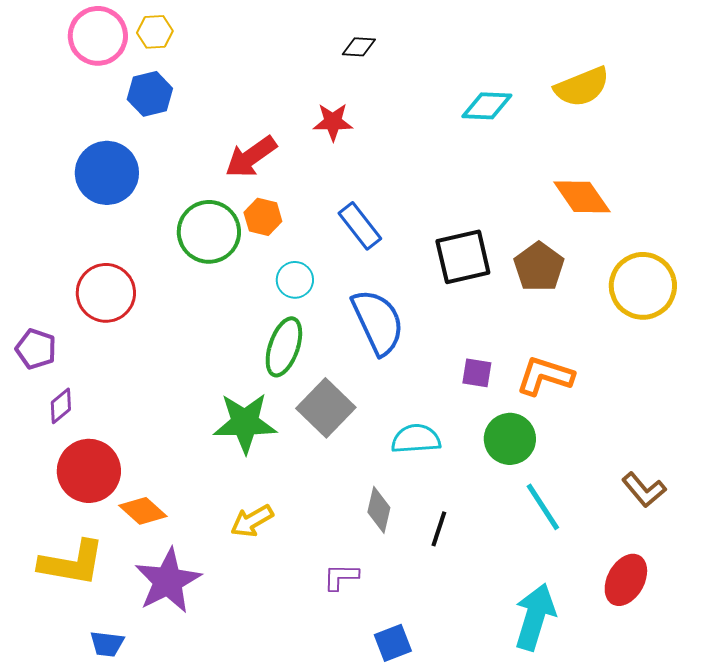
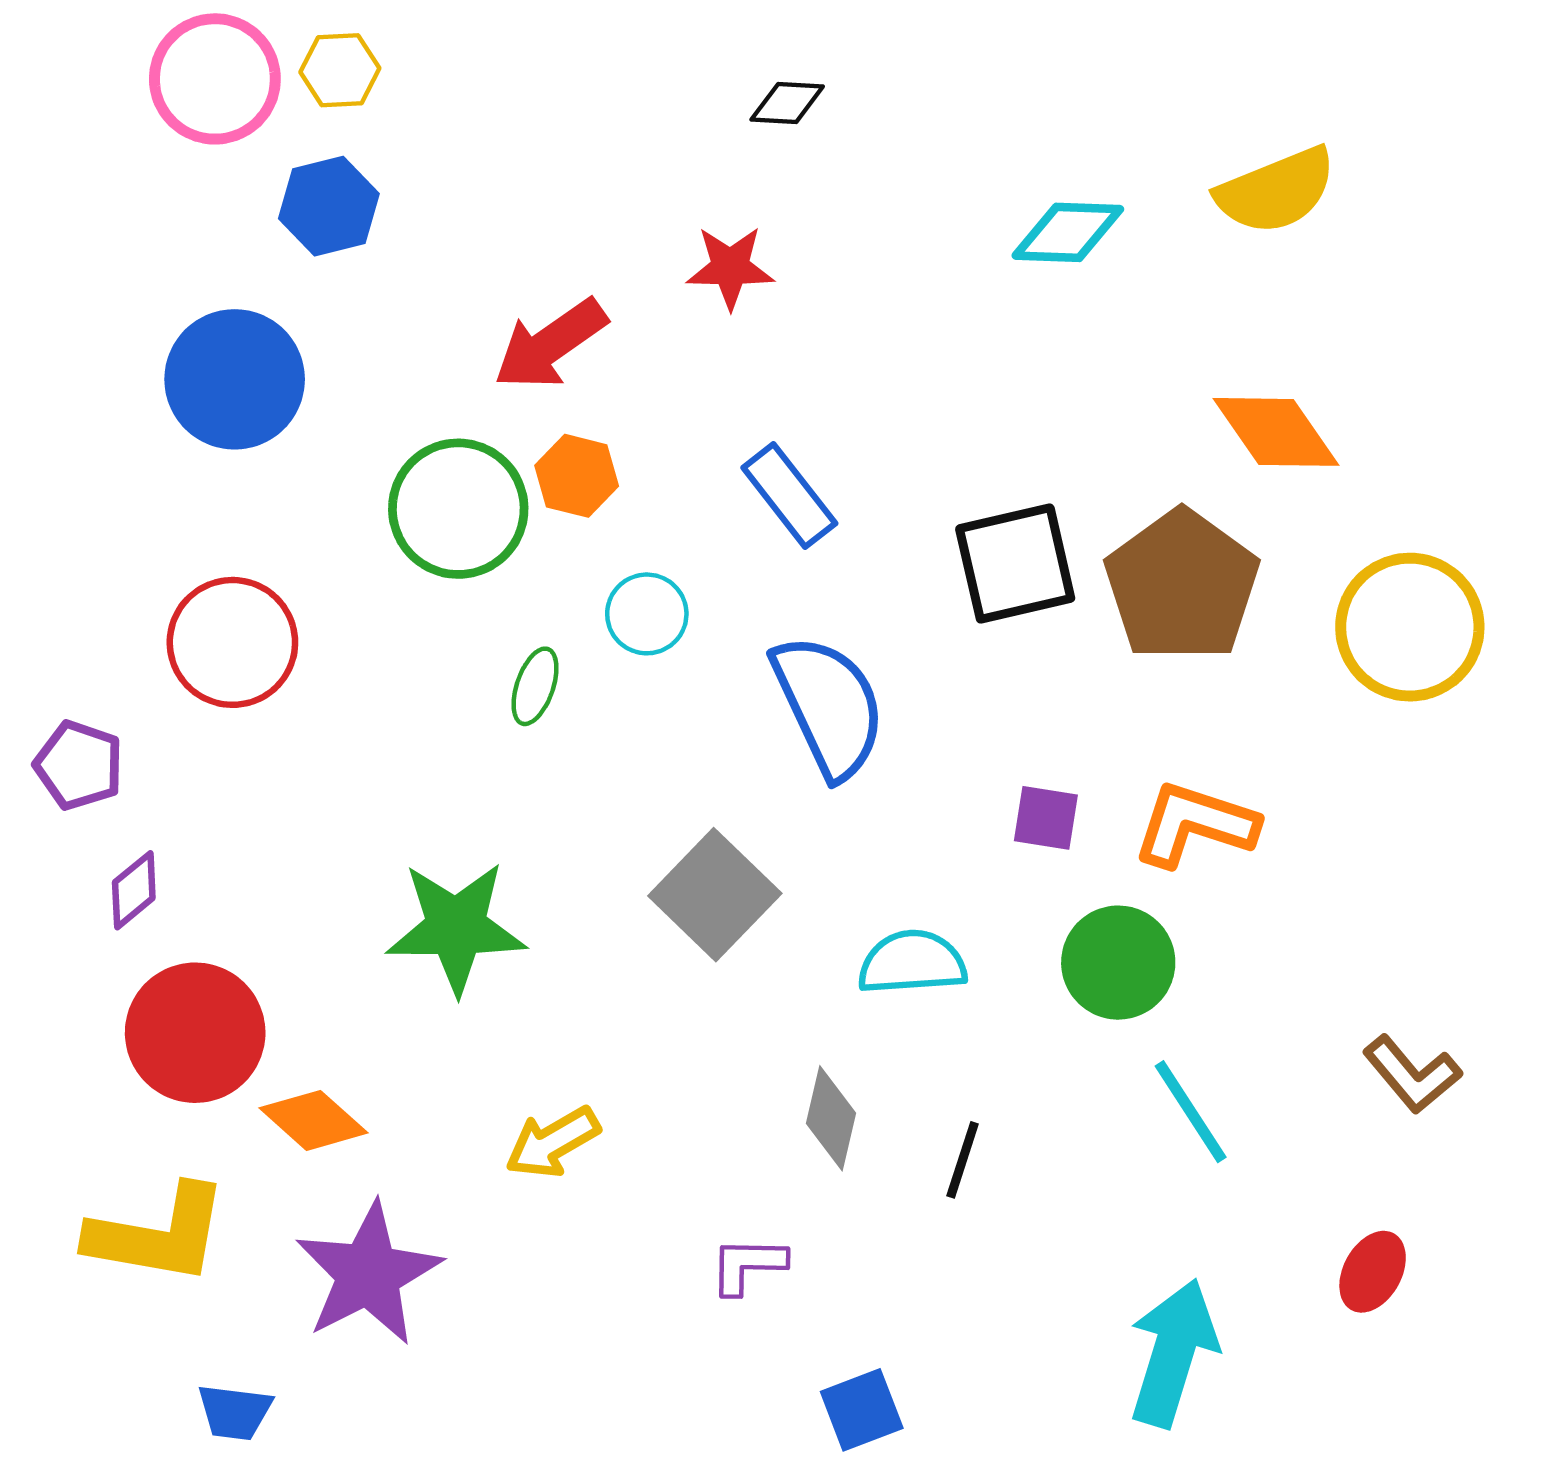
brown pentagon: (539, 267) -> (1182, 585), size x1.4
green ellipse: (284, 347) -> (535, 686), moved, size x0.6
green star: (245, 423) -> (456, 927), moved
red ellipse: (626, 580) -> (1373, 1272), size x0.7

